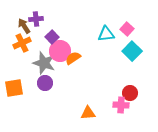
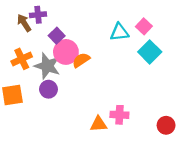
orange cross: (22, 43) -> (22, 59), moved
red circle: (130, 93) -> (166, 125), moved
pink cross: (121, 105) -> (119, 115), moved

